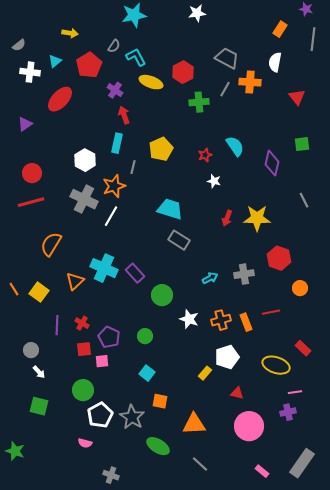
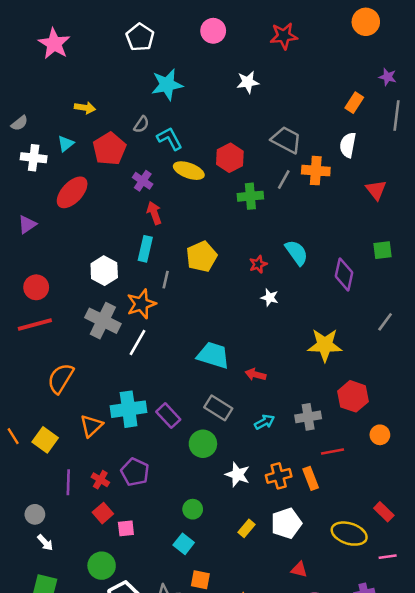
gray line: (304, 200) -> (385, 322), turned 63
cyan trapezoid: (170, 209) -> (213, 355), moved
red arrow: (227, 218) -> (256, 375), moved, turned 84
gray rectangle: (179, 240) -> (218, 408), moved
cyan cross: (104, 268) -> (129, 409), turned -32
red line: (271, 312) -> (332, 451), moved
green circle: (145, 336) -> (193, 509), moved
purple pentagon: (109, 337) -> (135, 472), moved
red square: (84, 349) -> (103, 513), turned -35
yellow rectangle: (205, 373) -> (247, 528), moved
pink line: (295, 392) -> (388, 557), moved

